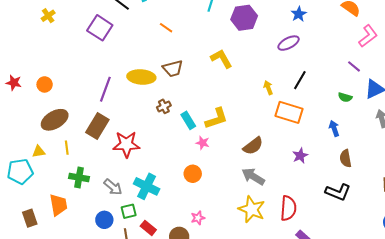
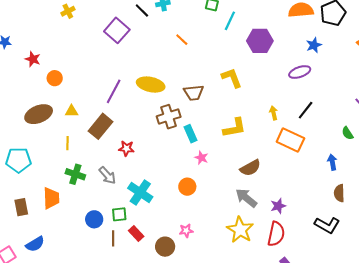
brown trapezoid: (173, 68) -> (194, 93), moved
red star: (14, 83) -> (33, 59), moved
green semicircle: (345, 97) -> (347, 133), turned 32
brown cross: (164, 106) -> (169, 117), size x1.6
yellow L-shape: (217, 118) -> (235, 128), moved
brown ellipse: (55, 120) -> (39, 114), moved
red star: (126, 144) -> (126, 148), size x0.6
yellow triangle: (39, 152) -> (72, 111), moved
purple star: (300, 156) -> (278, 206), moved
gray arrow: (113, 187) -> (107, 175), moved

